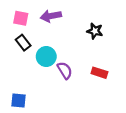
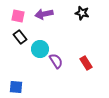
black star: (95, 31) -> (82, 13), moved
red rectangle: (99, 73) -> (86, 63), turned 40

